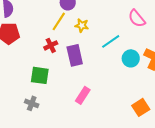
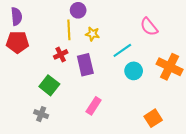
yellow line: (59, 21) -> (69, 30), turned -36
cyan circle: (131, 58) -> (134, 71), moved
green square: (40, 75) -> (49, 85), turned 30

